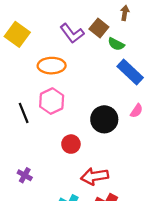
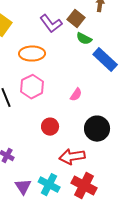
green semicircle: (116, 44) -> (84, 39), moved
pink semicircle: (137, 111) -> (76, 95), moved
black circle: (104, 119) -> (97, 129), moved

